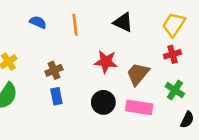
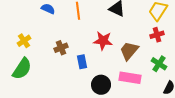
blue rectangle: (56, 96) -> (82, 62), moved
black circle: (103, 102) -> (101, 85), moved

